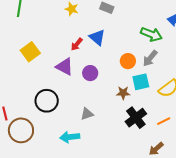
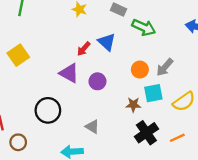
green arrow: (151, 34) -> (144, 27), moved
yellow square: (30, 52) -> (18, 55), moved
gray triangle: (87, 114) -> (92, 127), turned 48
brown circle: (21, 130) -> (18, 142), size x0.6

